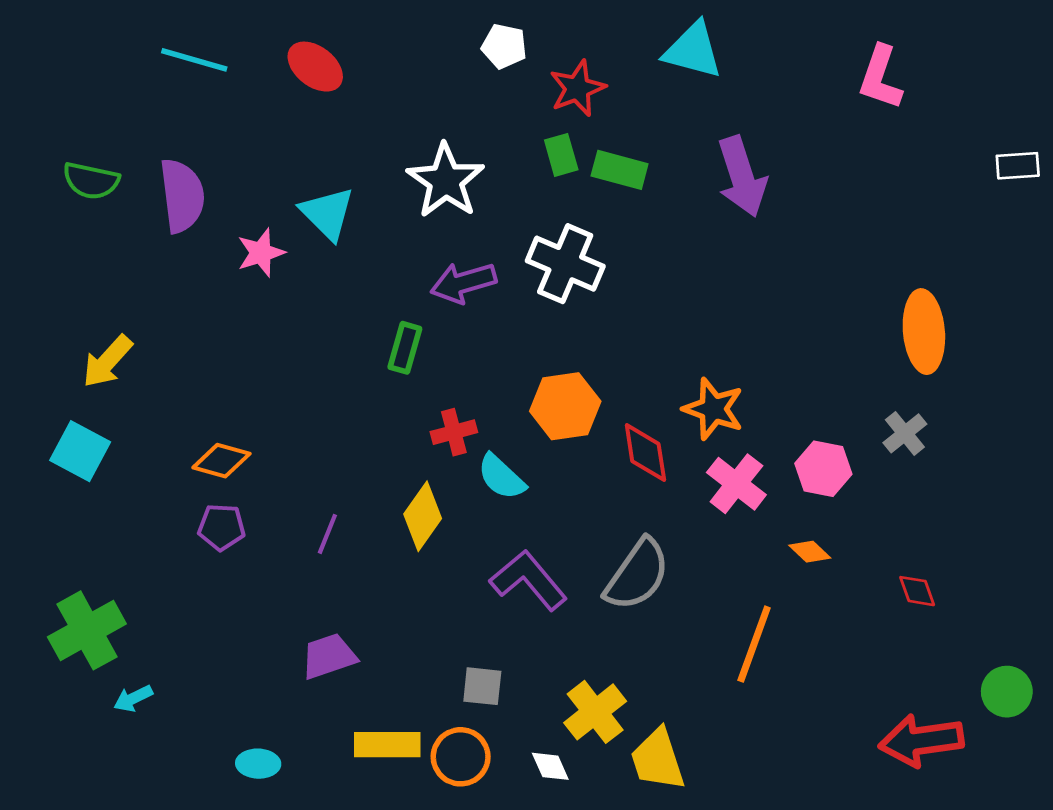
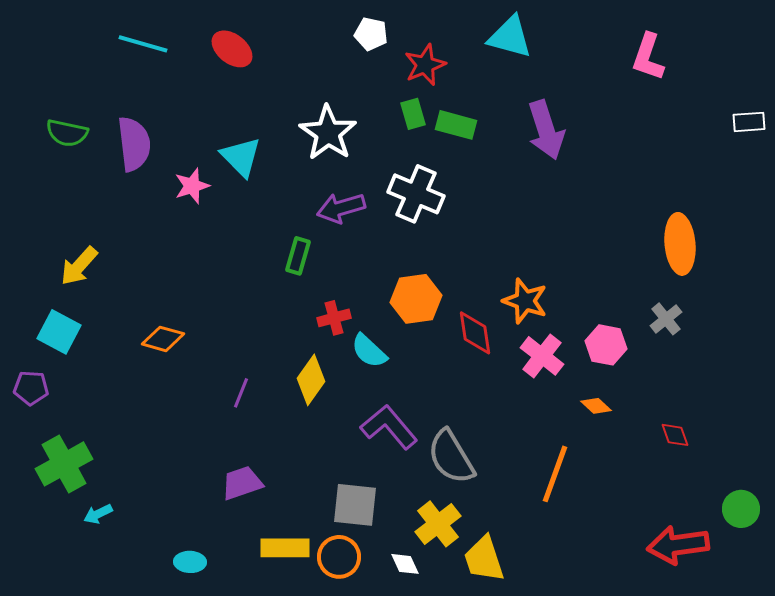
purple pentagon: (221, 527) -> (31, 388), moved
gray semicircle: (637, 575) -> (451, 457), moved, turned 114
gray square: (482, 686) -> (355, 505), size x1.5

